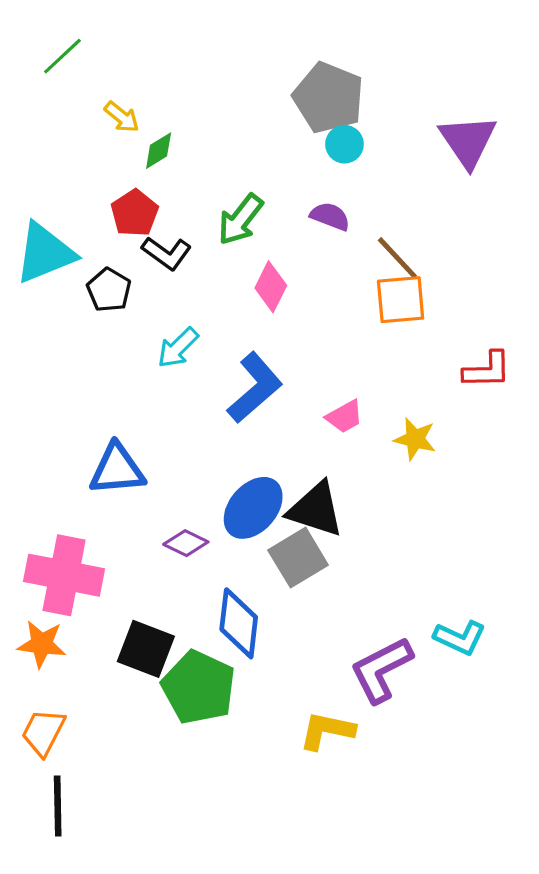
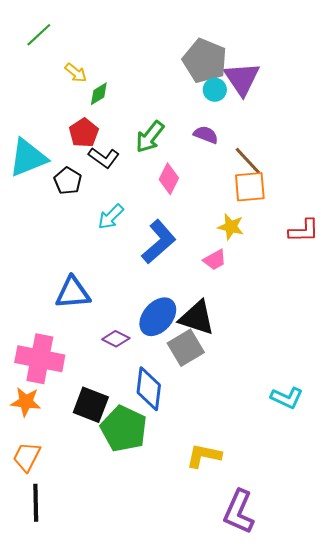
purple triangle: (468, 141) -> (242, 79), moved
yellow star: (415, 439) -> (231, 227), moved
purple L-shape: (381, 670) -> (239, 512), moved, turned -39

